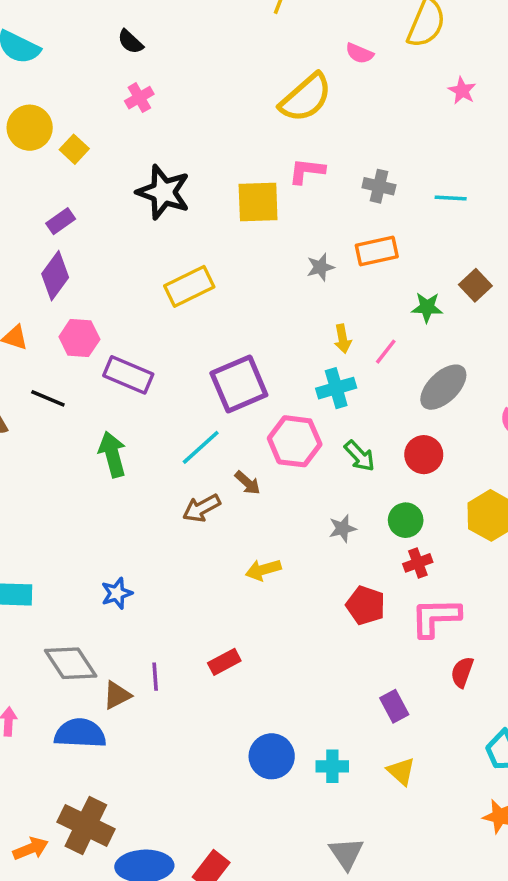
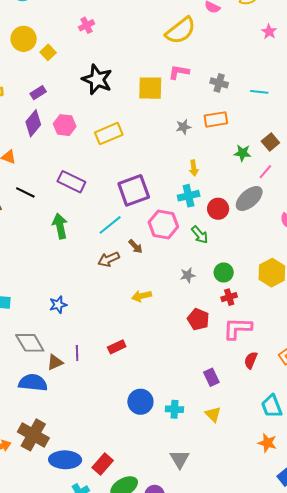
pink hexagon: (79, 338) -> (65, 125), moved
pink line: (386, 352) -> (265, 172), moved
red circle: (424, 455) -> (218, 209), moved

